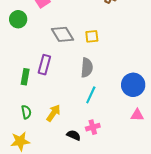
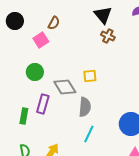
green circle: (18, 19) -> (35, 72), moved
gray diamond: (63, 34) -> (65, 87), moved

